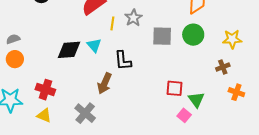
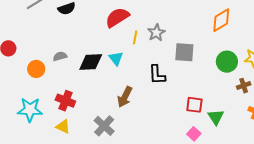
green circle: (193, 35) -> (227, 62), moved
gray semicircle: (13, 39) -> (60, 56), moved
black L-shape: (123, 61) -> (157, 75), moved
pink square: (184, 115) -> (194, 134), moved

